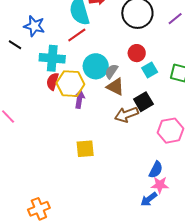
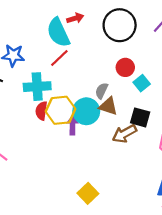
cyan circle: (96, 66) -> (86, 111), moved
black square: (143, 102) -> (140, 117), turned -36
yellow square: (85, 149) -> (88, 193), moved, turned -30

